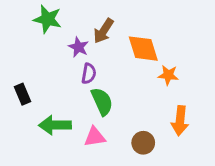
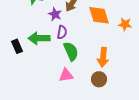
orange star: (168, 75) -> (125, 24), moved
orange arrow: (180, 121) -> (103, 57), moved
green arrow: (55, 125) -> (39, 38), moved

